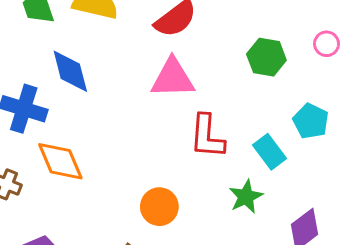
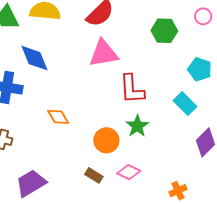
cyan rectangle: (269, 152) -> (185, 104), moved
orange diamond: (60, 161) -> (58, 117), moved, size x0.7
green star: (246, 197) -> (137, 126), moved

